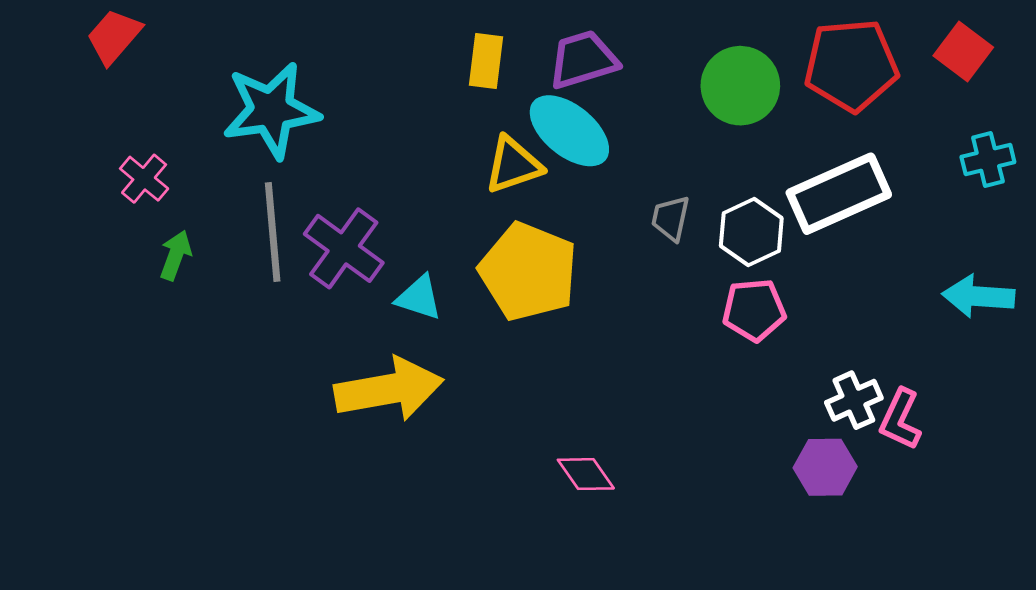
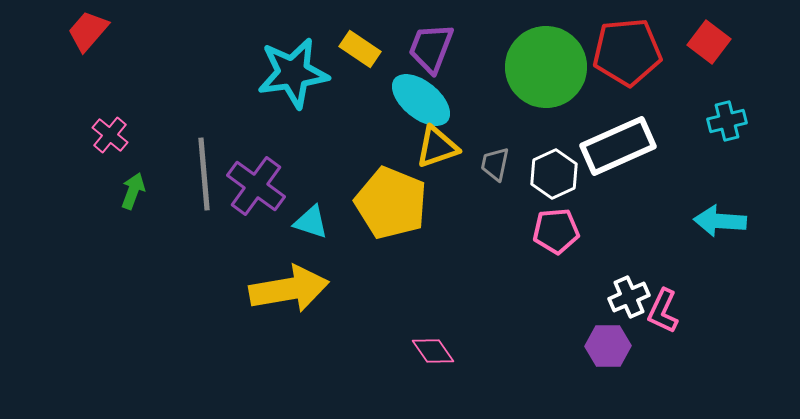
purple trapezoid: (583, 60) -> (431, 48), turned -52
yellow rectangle: (486, 61) -> (360, 49), turned -63
green circle: (740, 86) -> (546, 67), size x1.4
cyan star: (271, 110) -> (293, 73), moved
yellow triangle: (513, 165) -> (437, 147), moved

